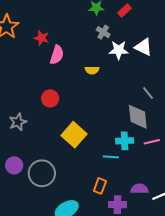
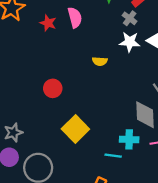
gray cross: (103, 32) -> (130, 18), moved
pink semicircle: (57, 55) -> (75, 18), moved, turned -36
gray star: (18, 122) -> (13, 133), moved

